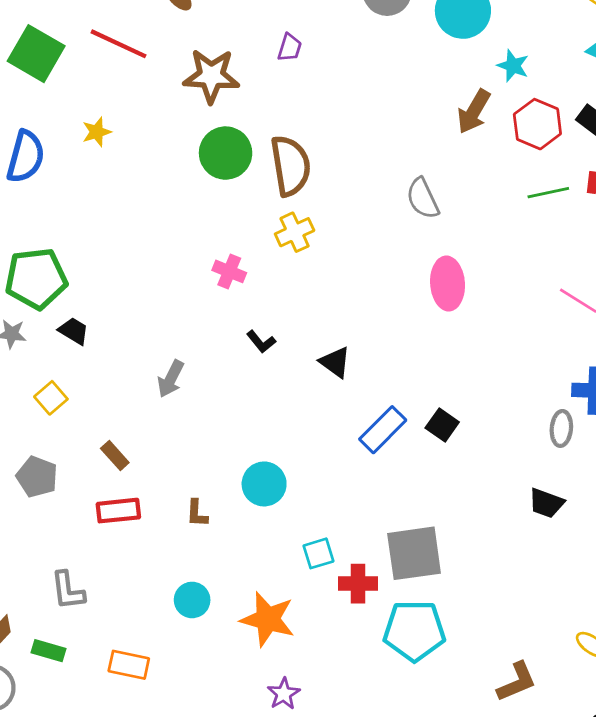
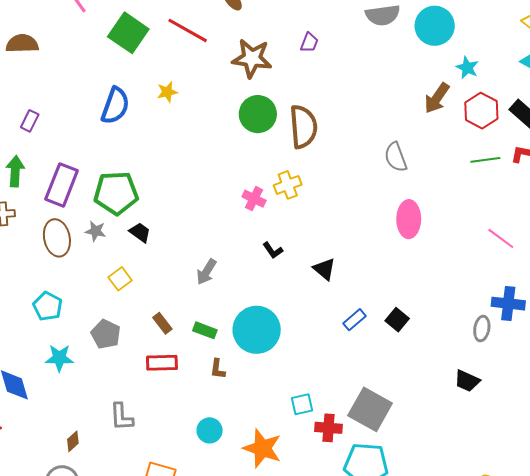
yellow cross: (295, 232) -> (288, 185), moved
blue rectangle: (383, 430) -> (355, 320), size x0.7
cyan circle: (264, 484) -> (257, 330), moved, size x1.5
gray square: (414, 553) -> (370, 409), turned 33
green rectangle: (48, 651) -> (205, 330), moved

